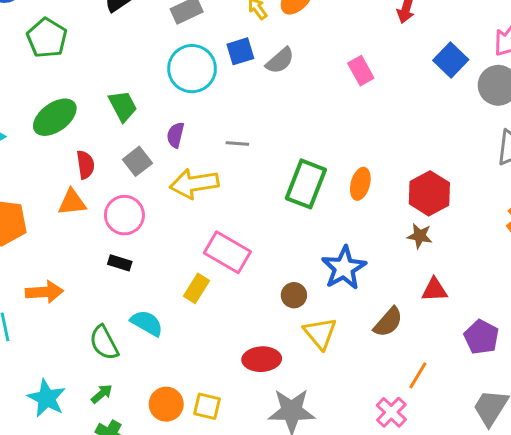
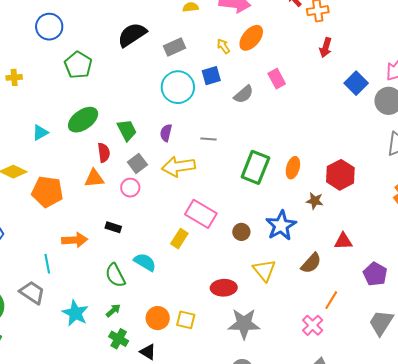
gray semicircle: (280, 61) -> (244, 94), moved
pink rectangle: (361, 71) -> (277, 79), moved
green trapezoid: (123, 106) -> (127, 130), moved
gray square: (137, 161) -> (137, 163), moved
pink circle: (124, 215) -> (130, 188), size x0.7
brown star: (420, 236) -> (315, 201), moved
black rectangle: (120, 263) -> (113, 227), moved
brown circle: (294, 295) -> (241, 232), moved

